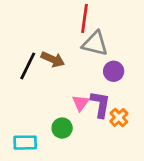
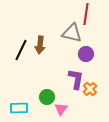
red line: (85, 18) -> (86, 14), moved
brown arrow: (53, 59) -> (40, 45), turned 72
pink triangle: (81, 103) -> (61, 109), moved

